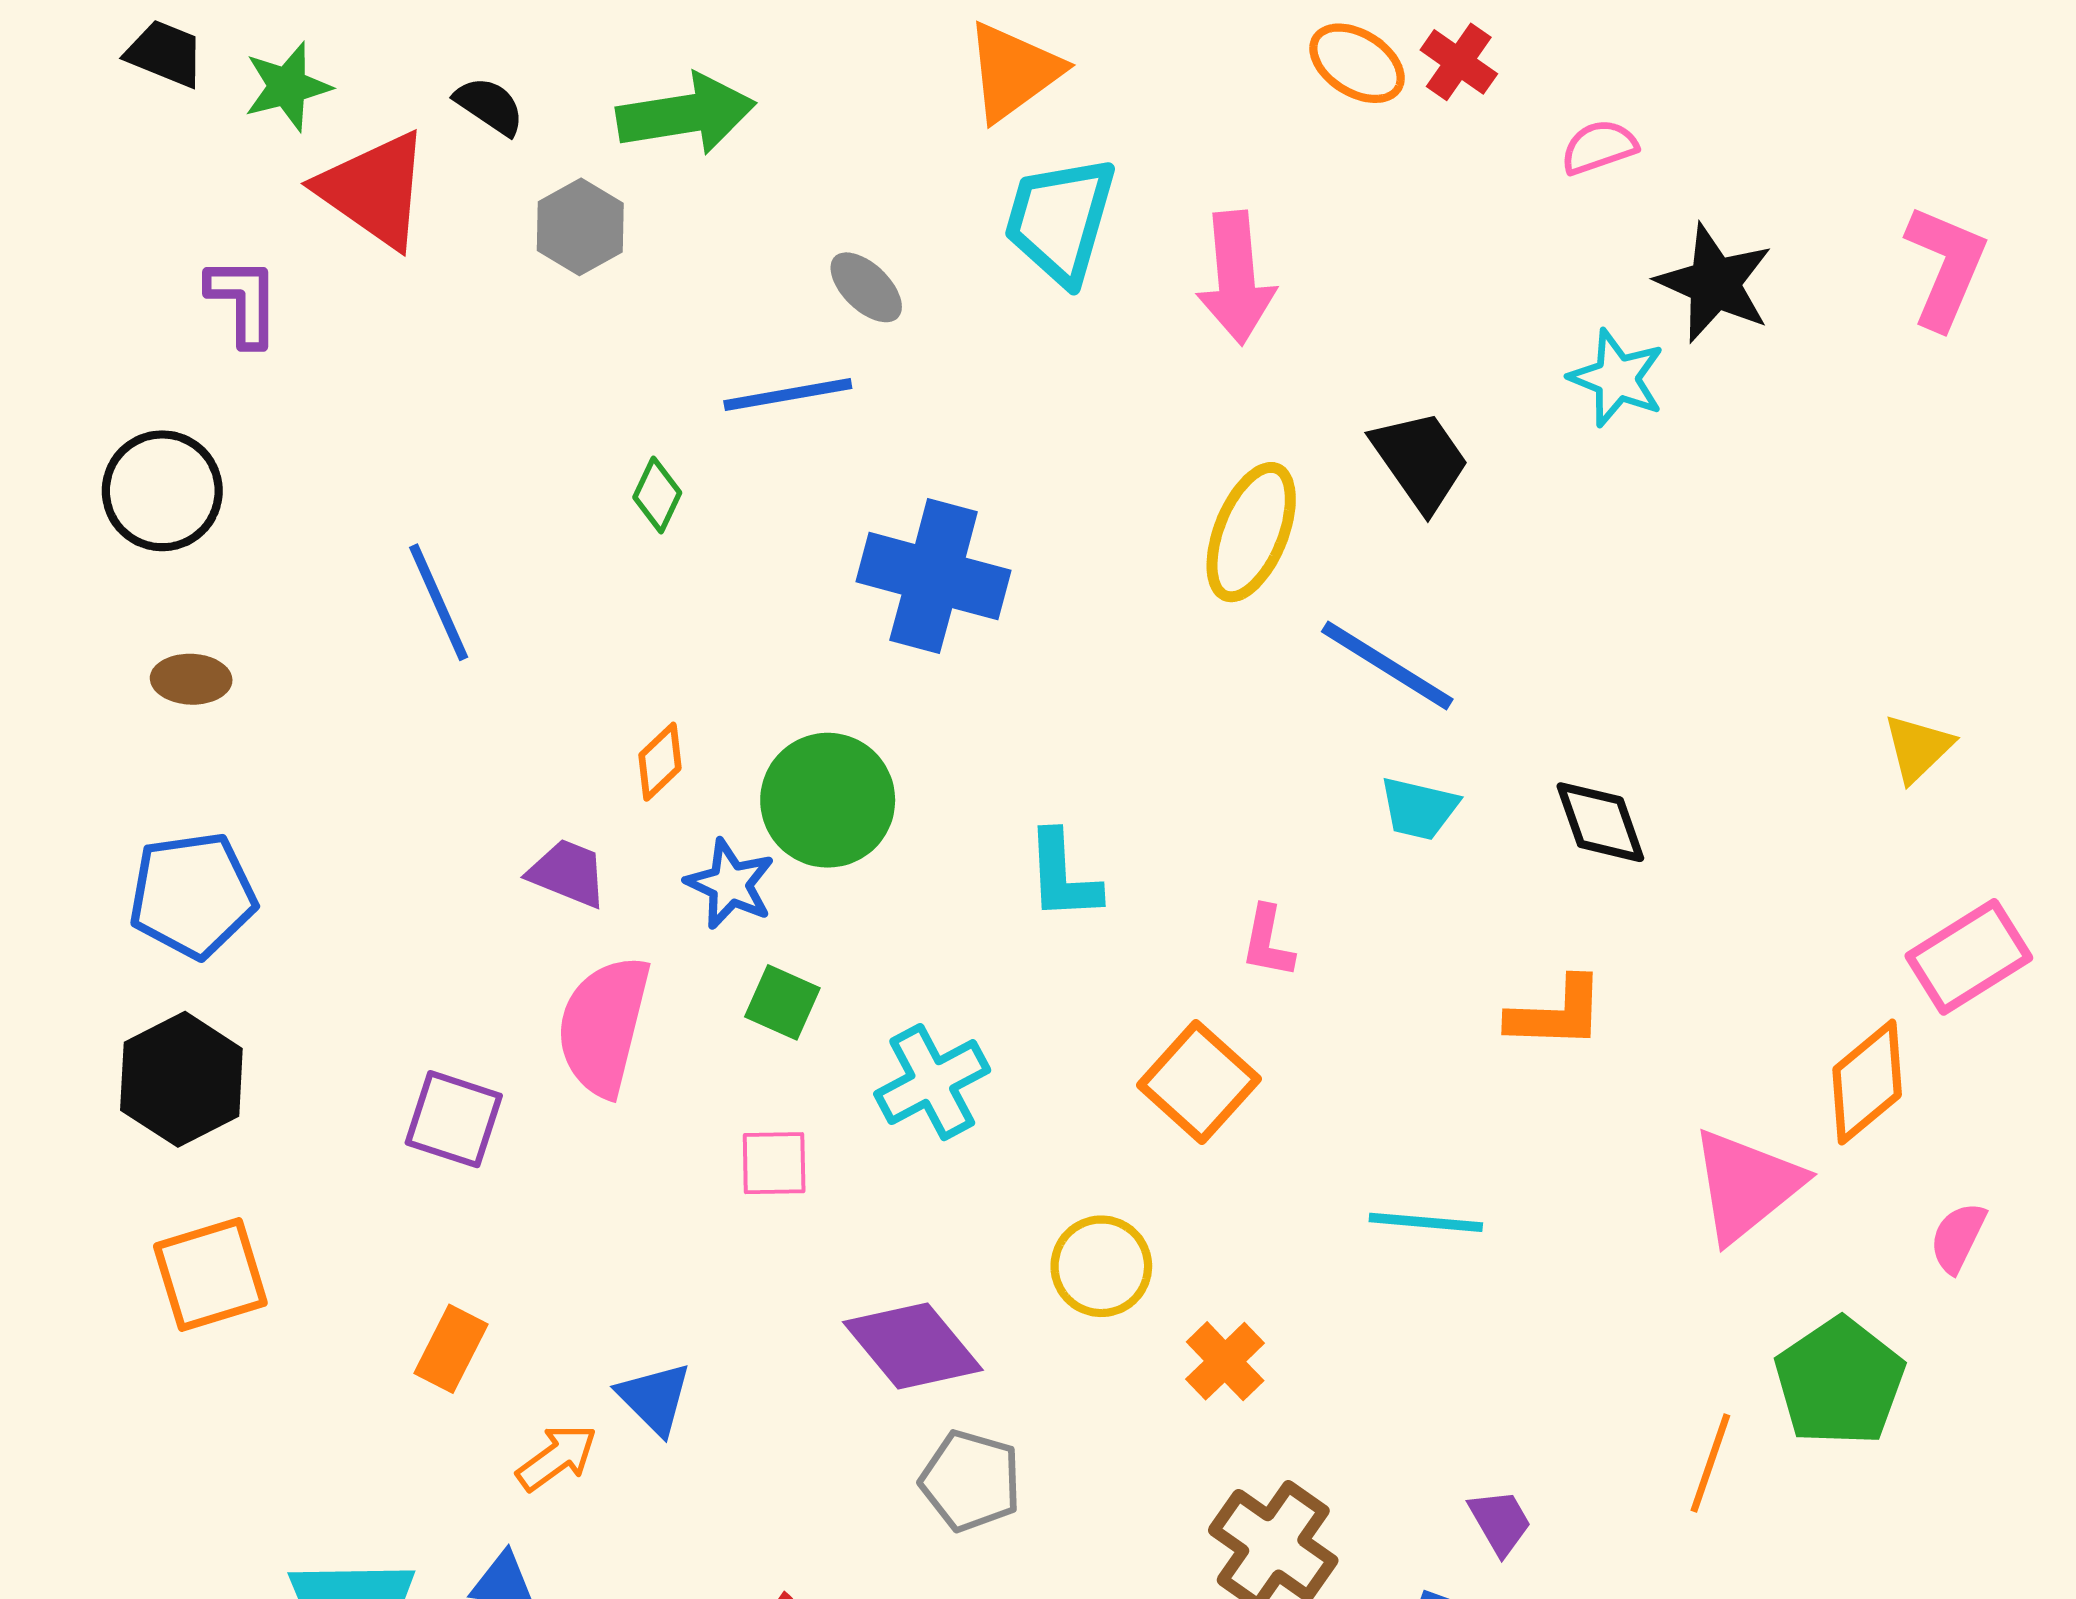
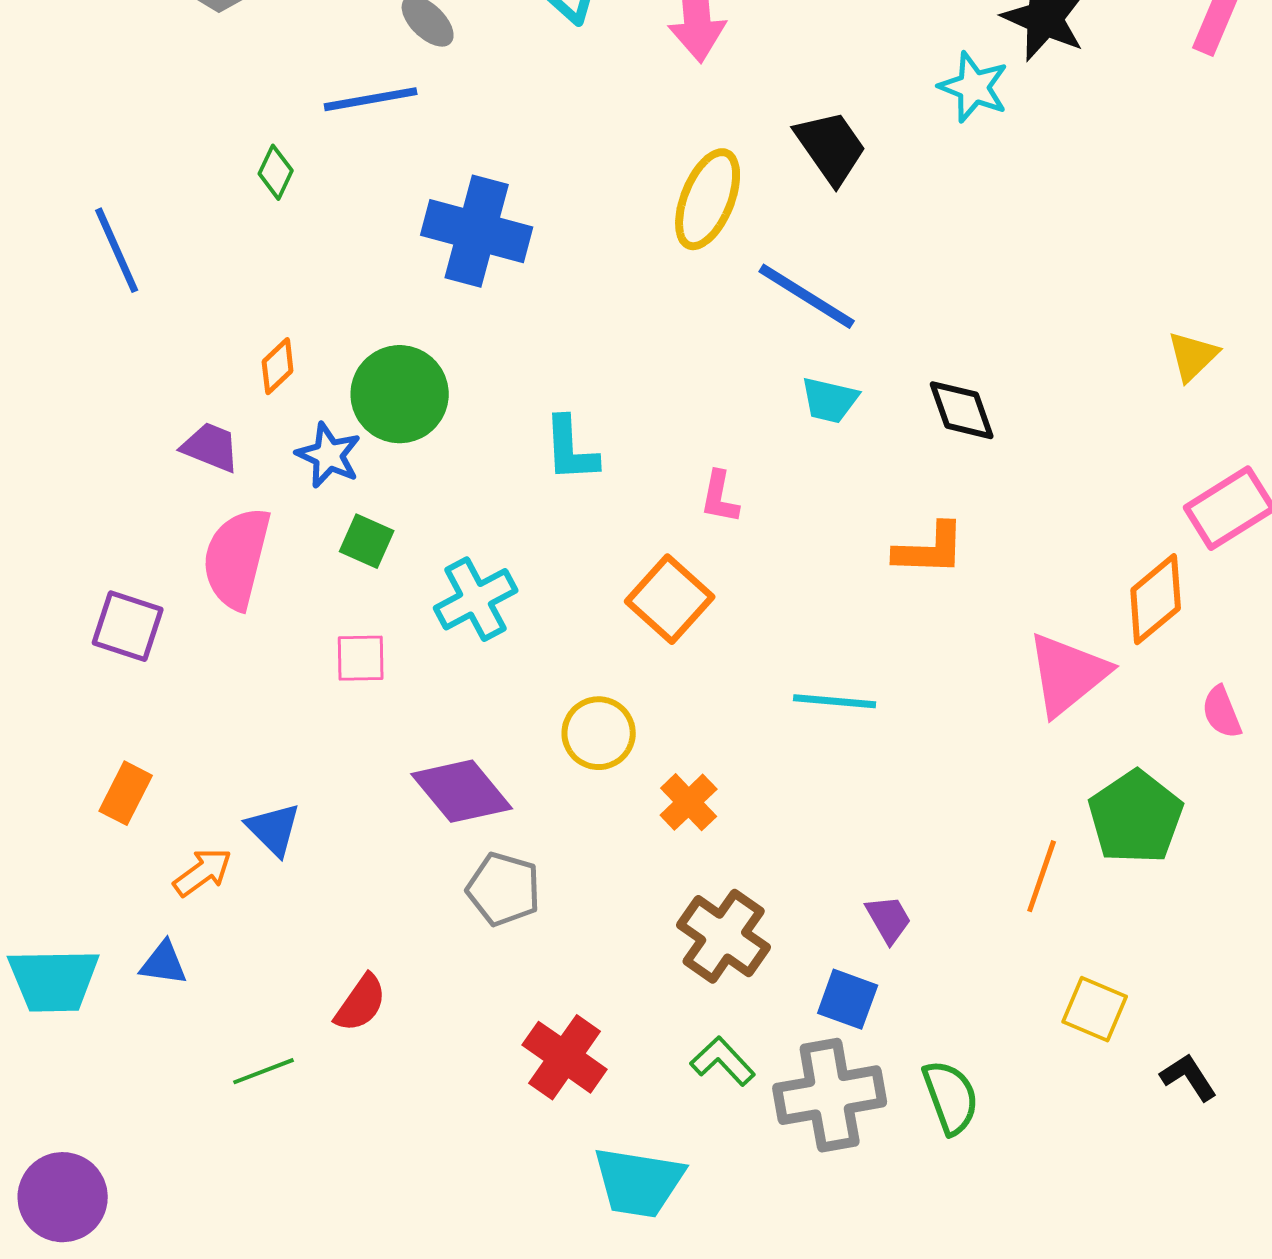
pink semicircle: (1958, 1237) -> (1222, 712), turned -48

